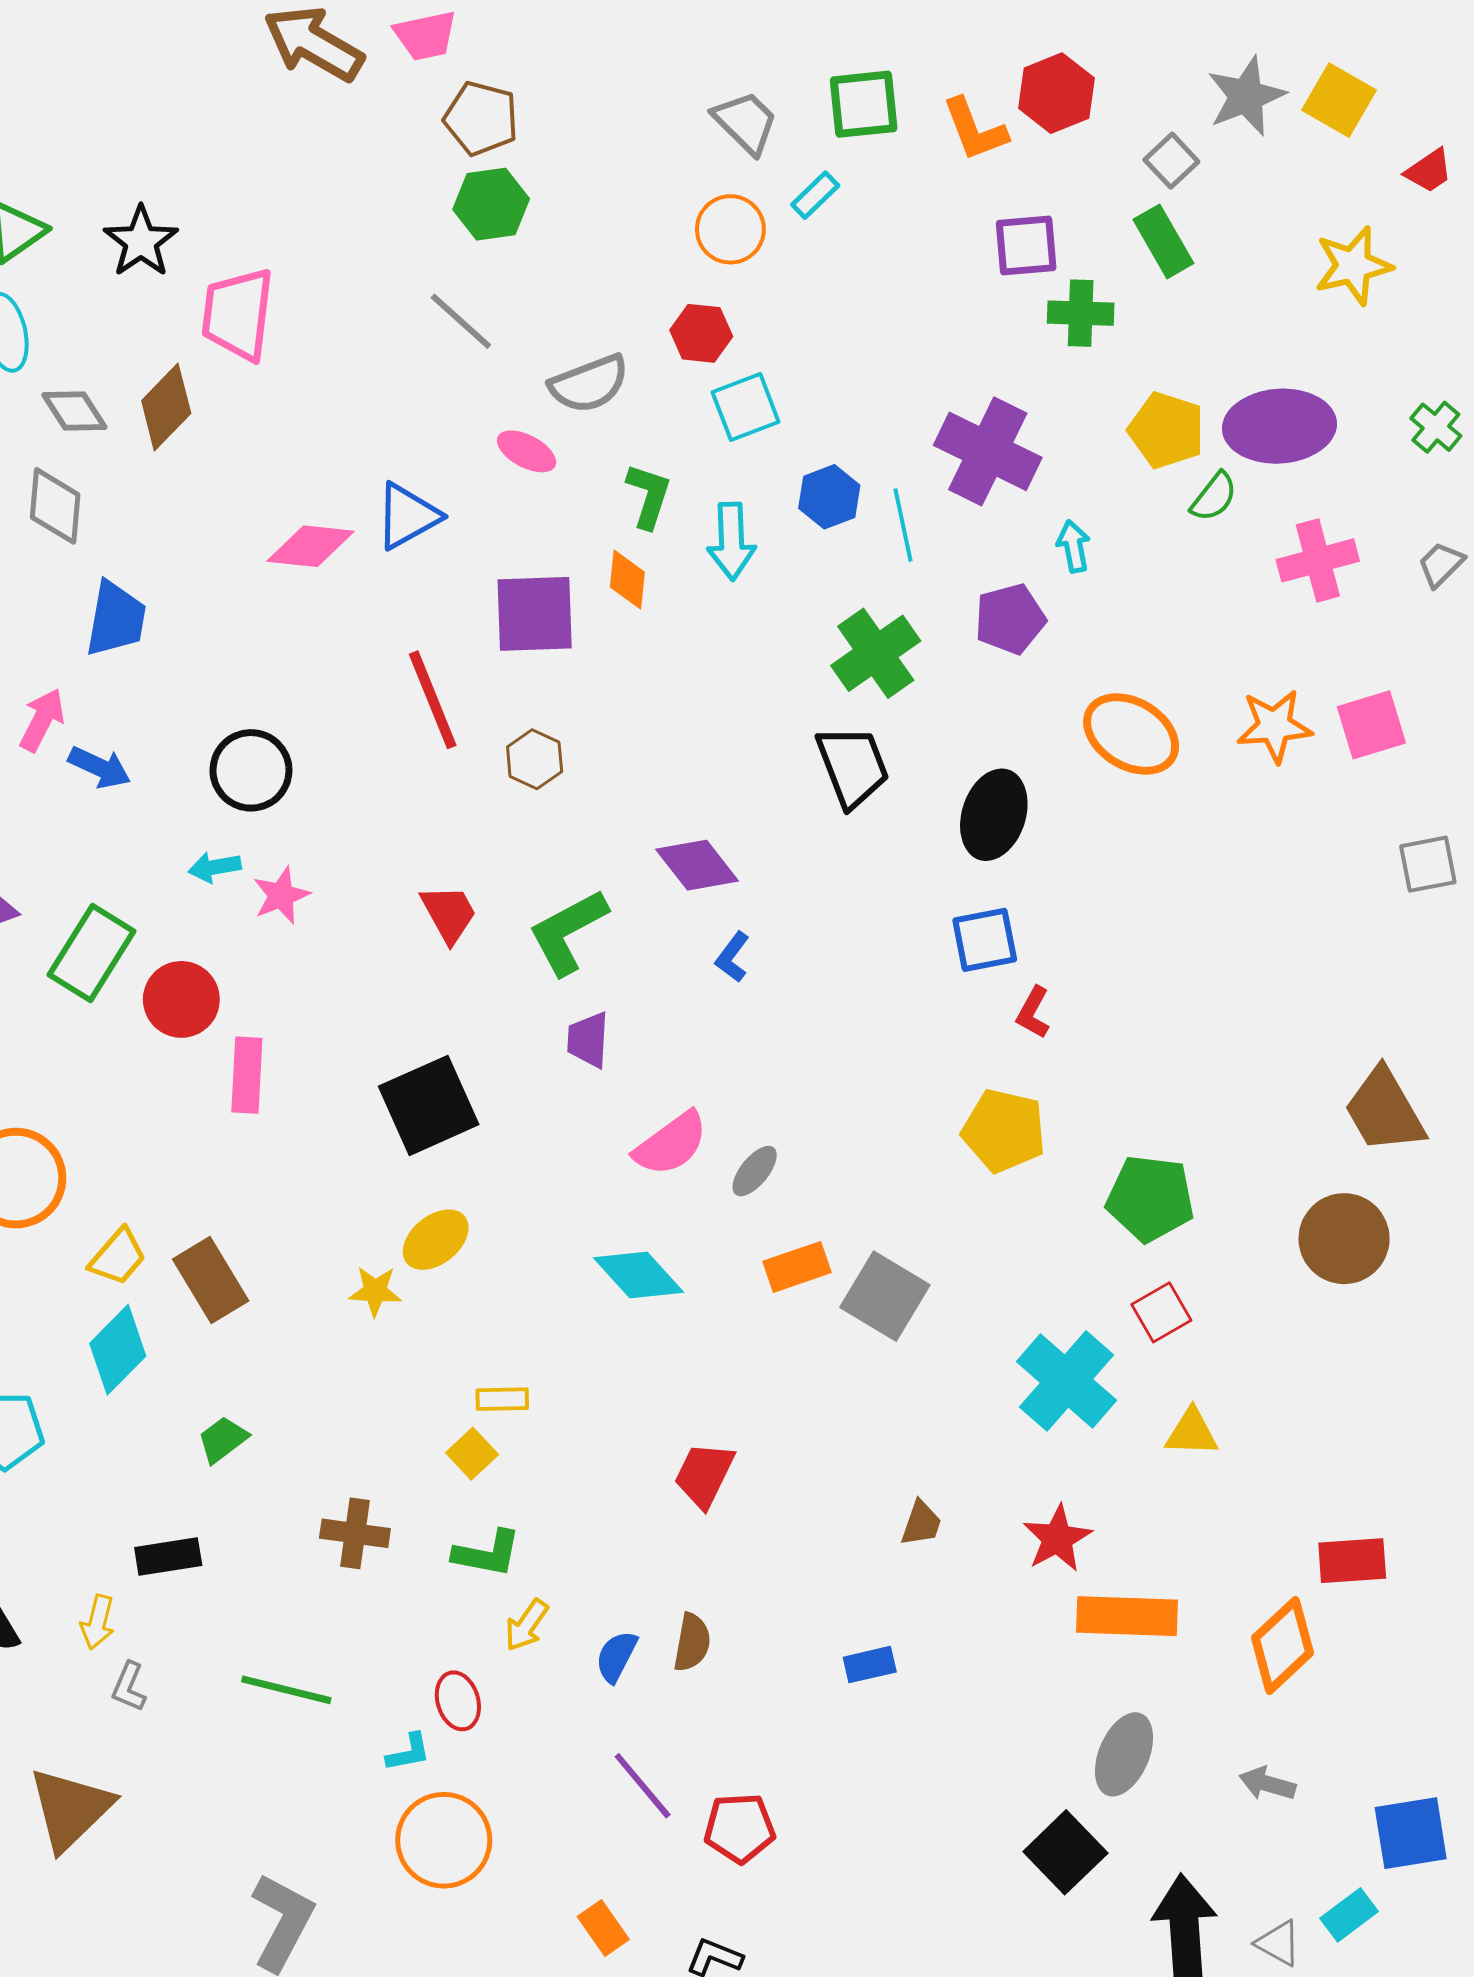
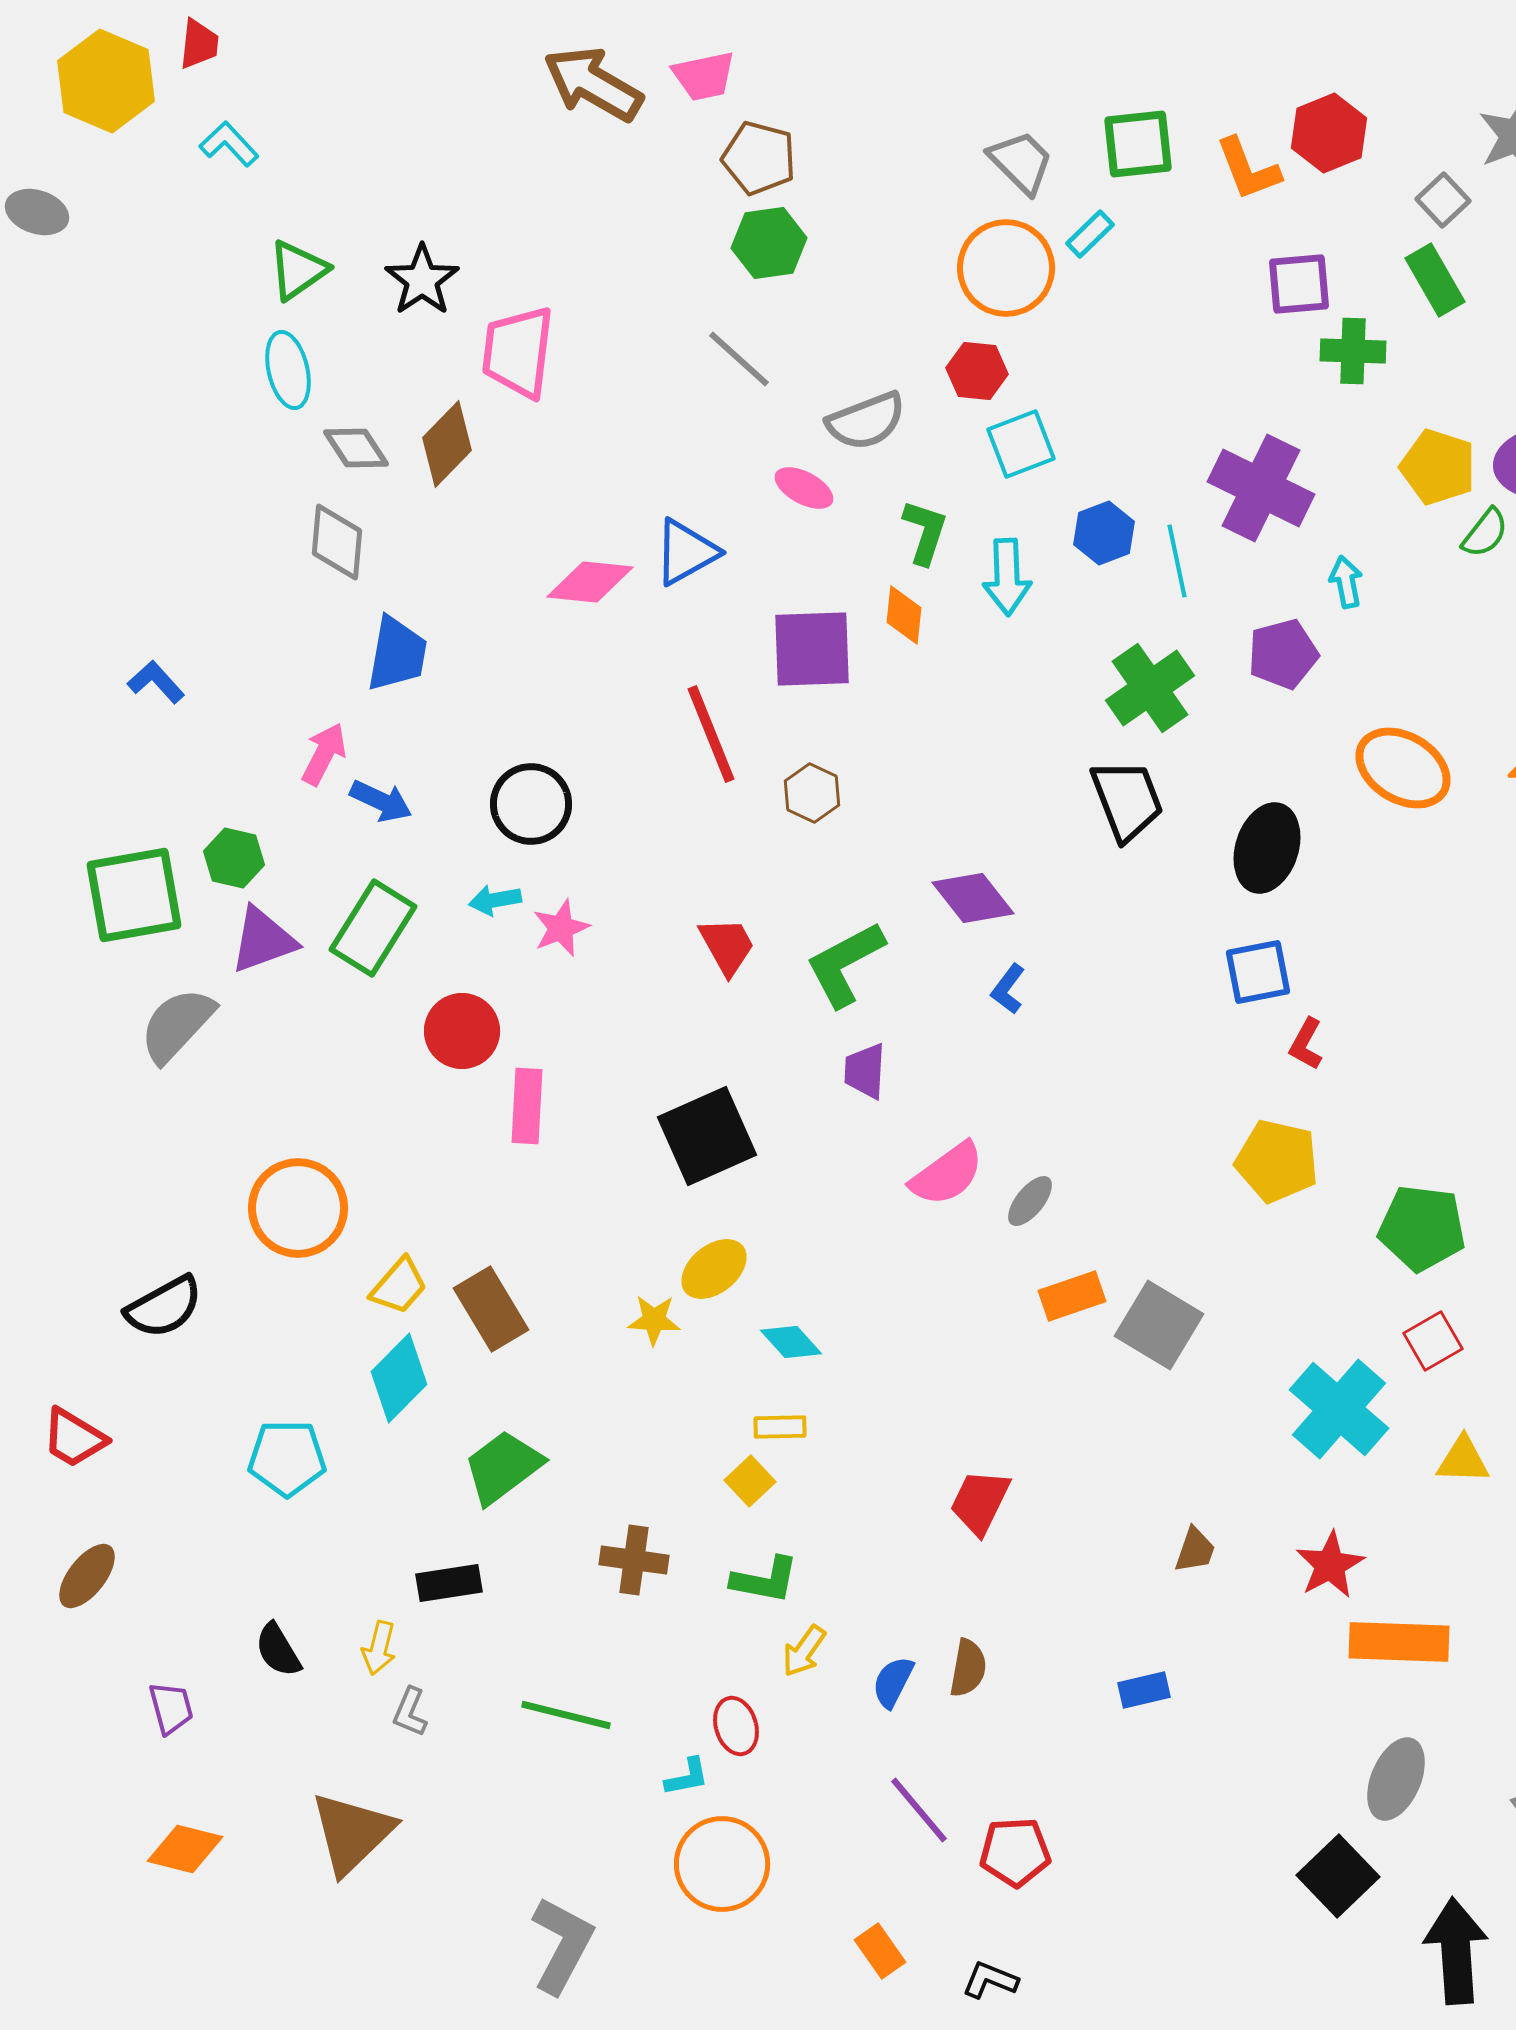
orange circle: (730, 229) -> (1006, 268), size x1.4
green rectangle: (92, 953) -> (373, 928), moved
cyan diamond: (639, 1275) -> (791, 1342), moved, size x0.7
green trapezoid: (223, 1439) -> (503, 1467), size x1.6

